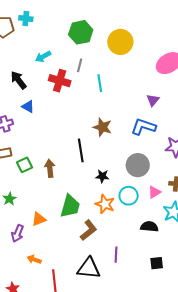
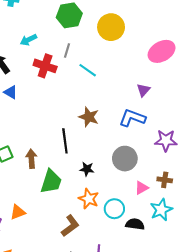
cyan line: (100, 83) -> (88, 70), turned -48
cyan circle: (129, 196) -> (114, 209), moved
green trapezoid: (70, 206) -> (51, 182), moved

